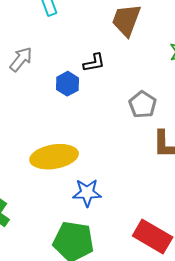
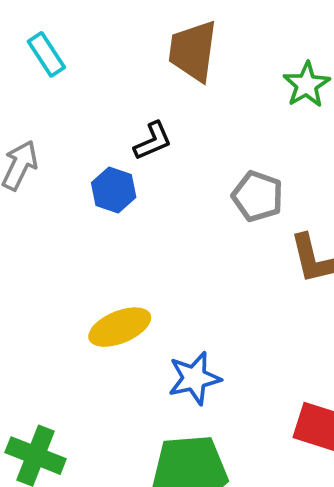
yellow ellipse: (54, 157) -> (120, 327), size x0.7

